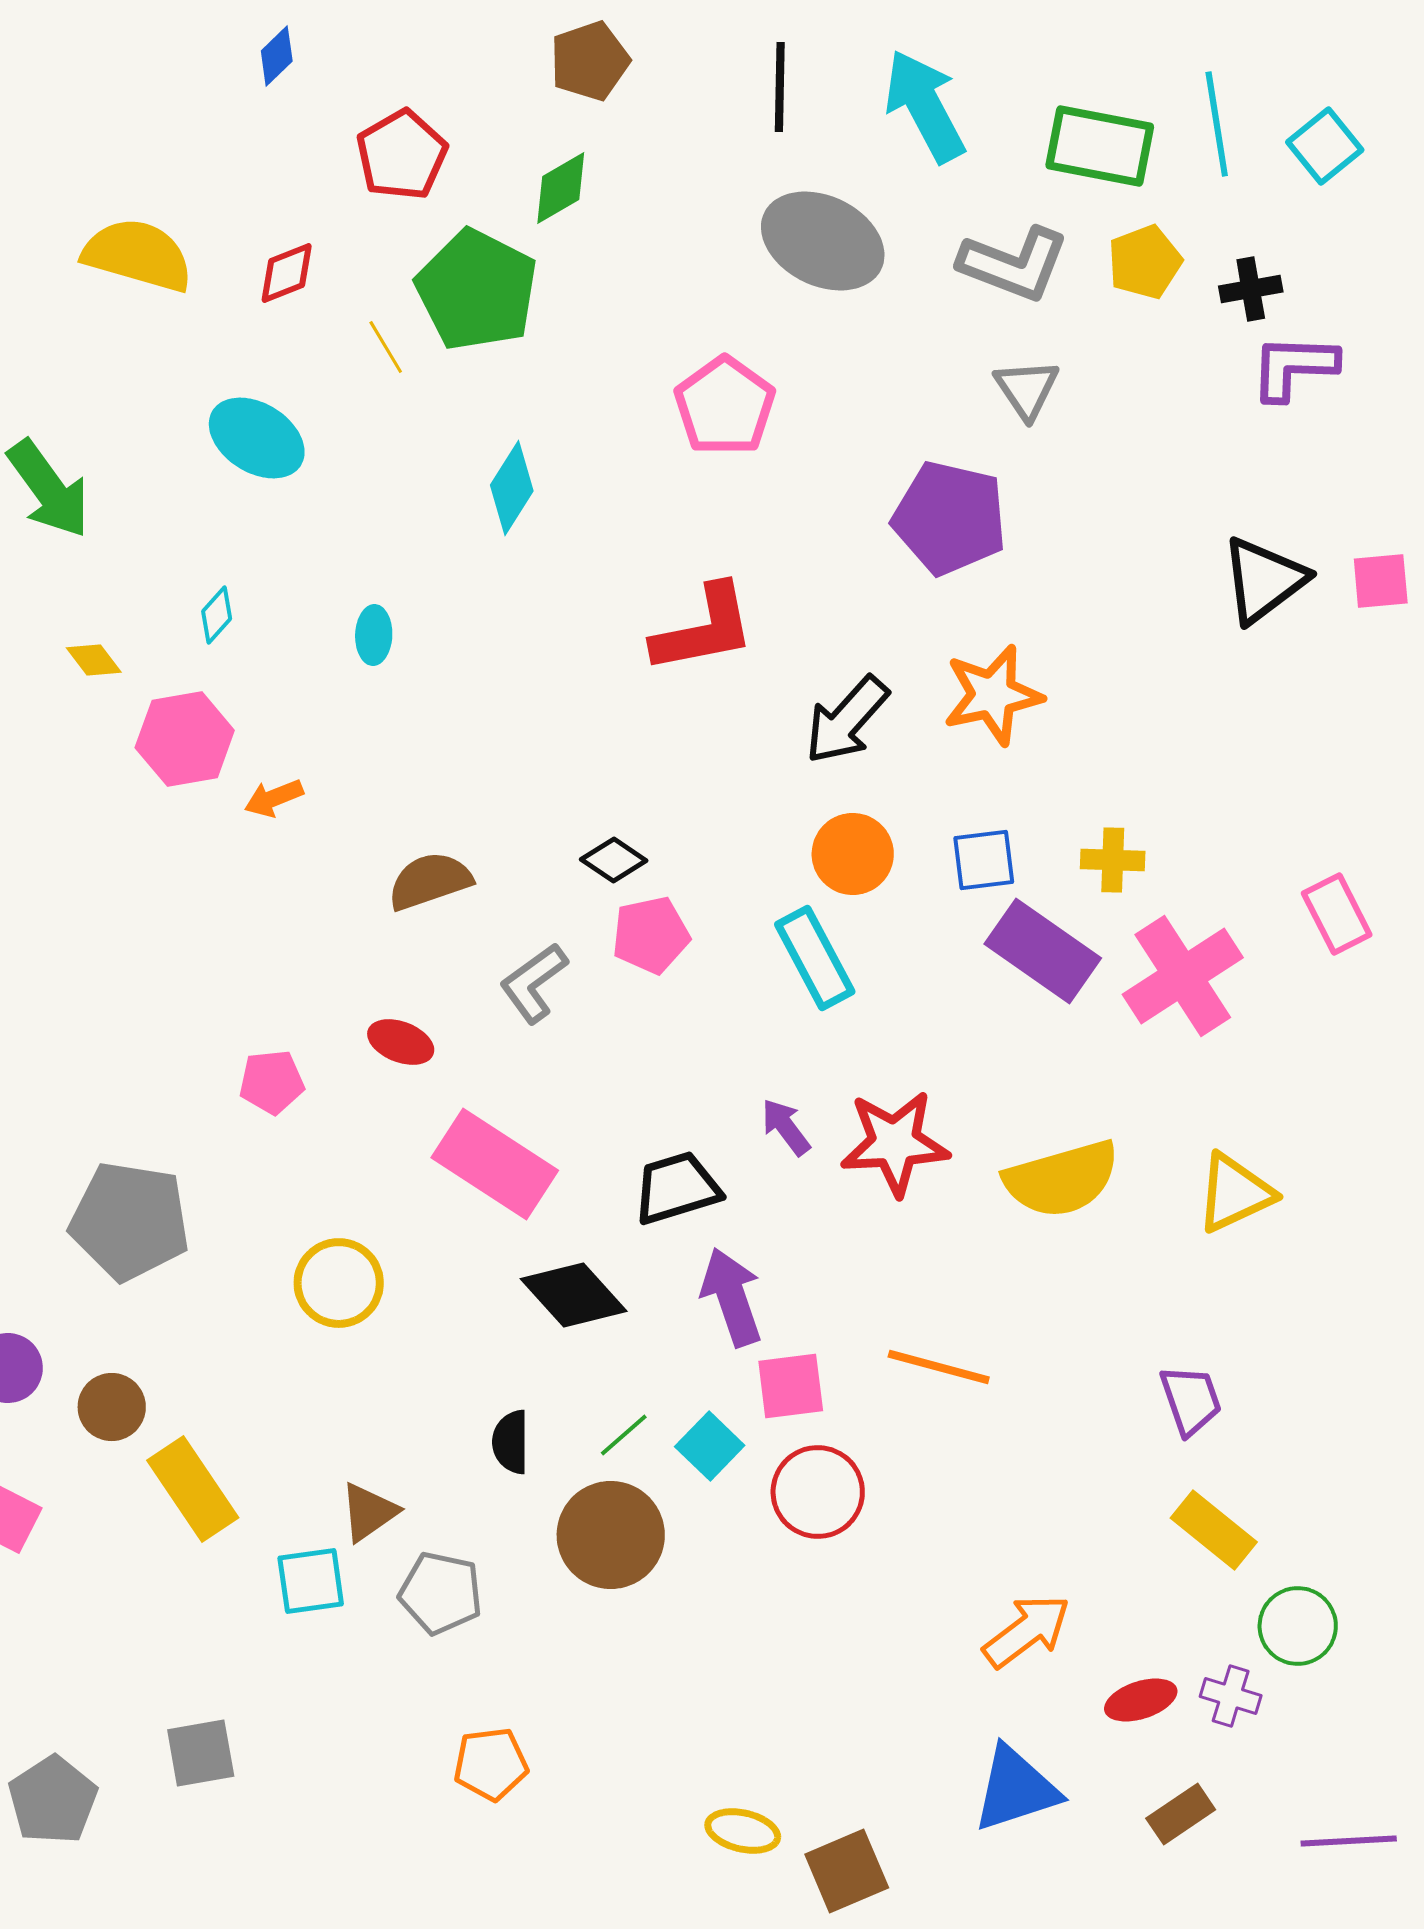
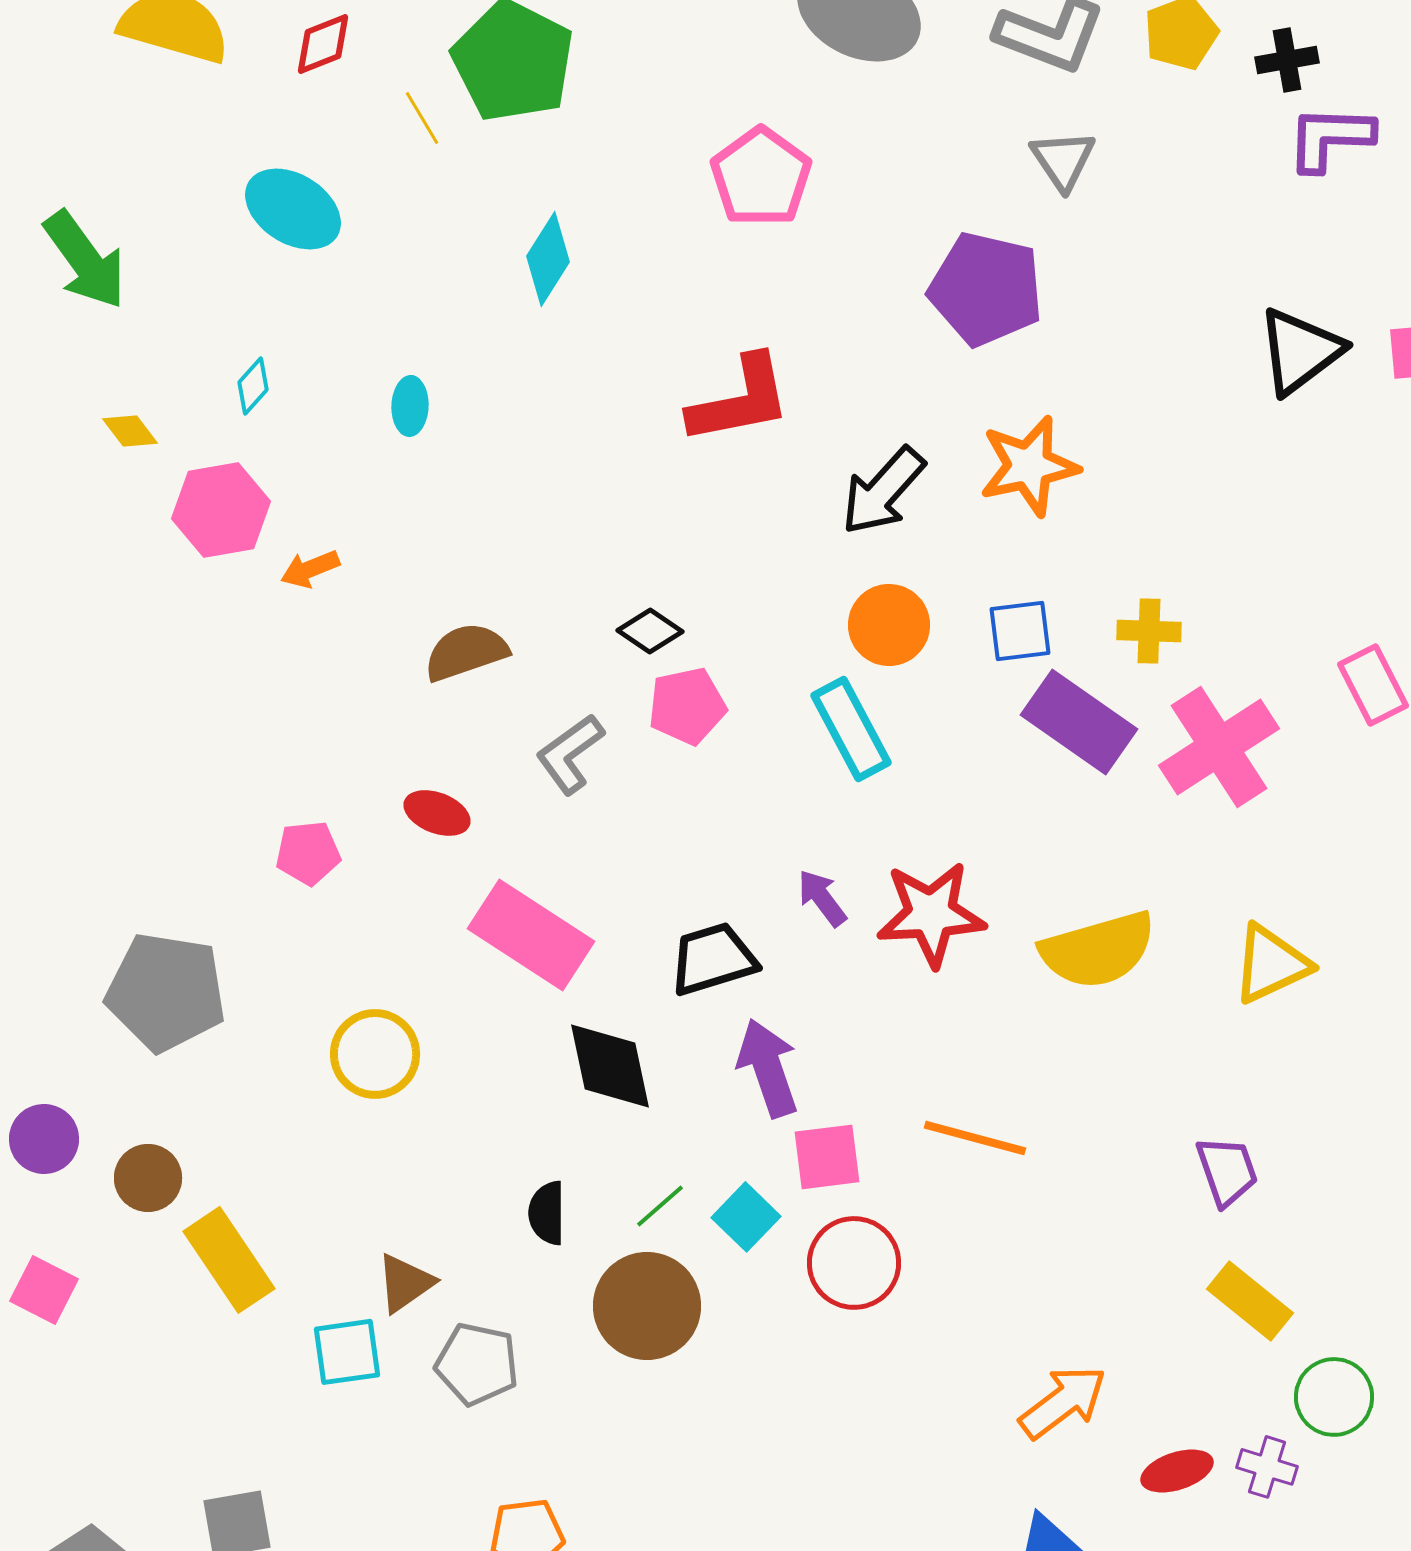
black diamond: (574, 1295) -> (610, 1066), turned 30

